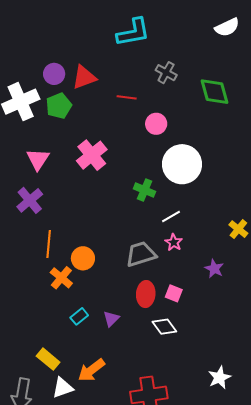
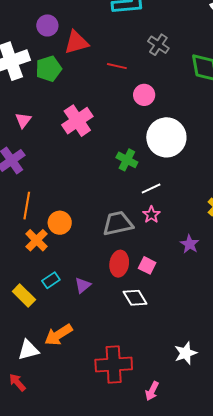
purple circle: (54, 74) -> (47, 25), moved
pink triangle: (38, 159) -> (23, 120), size x0.7
yellow rectangle: (48, 359) -> (24, 296), moved

